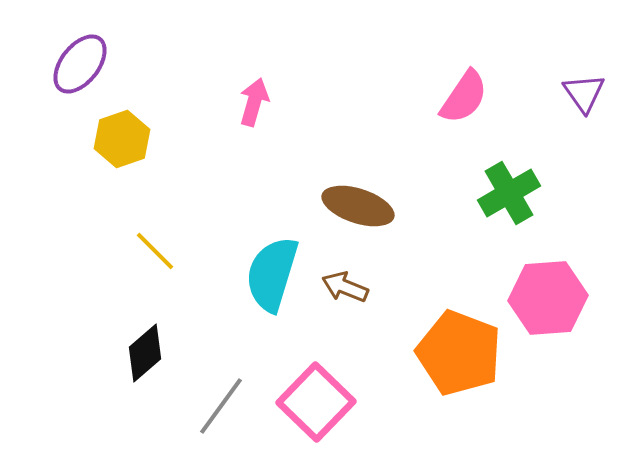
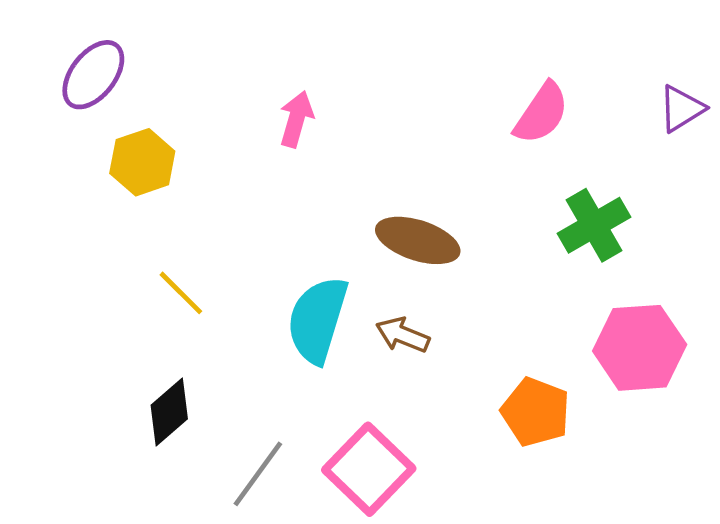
purple triangle: (584, 93) -> (682, 109), turned 33
orange pentagon: (459, 353) -> (536, 412), size x0.7

